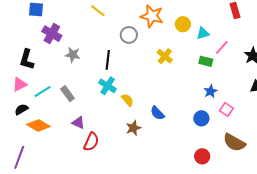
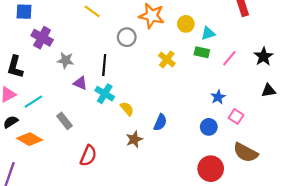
pink line: (222, 47) -> (229, 58), moved
green rectangle: (206, 61) -> (202, 52), moved
gray rectangle: (68, 94) -> (65, 121), moved
blue semicircle: (157, 113) -> (160, 122), turned -112
purple triangle: (78, 123) -> (80, 83), moved
red circle: (202, 156) -> (211, 169), size x1.5

